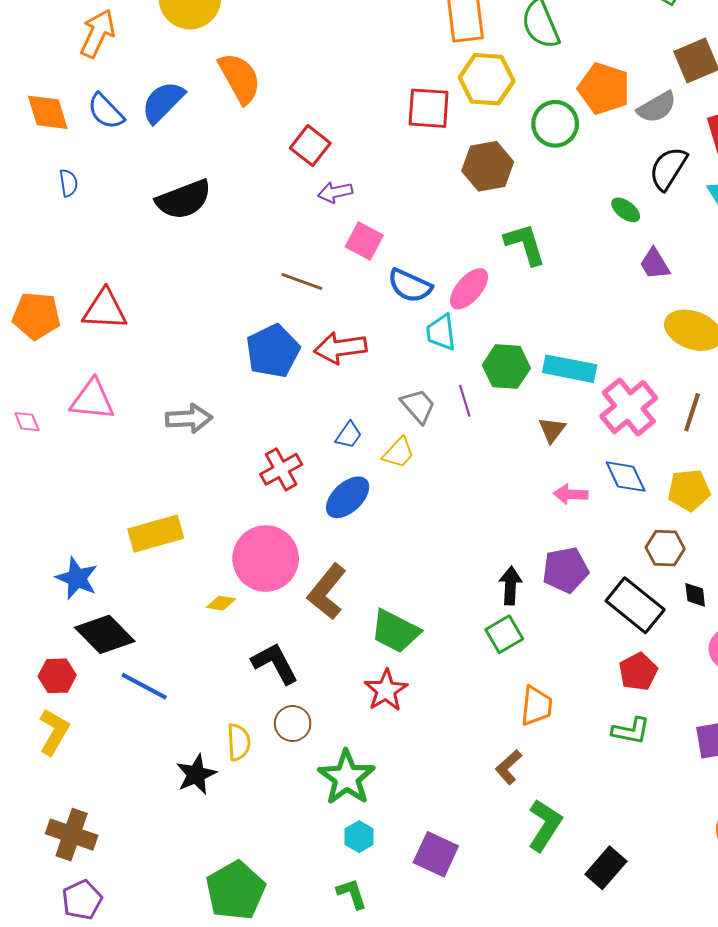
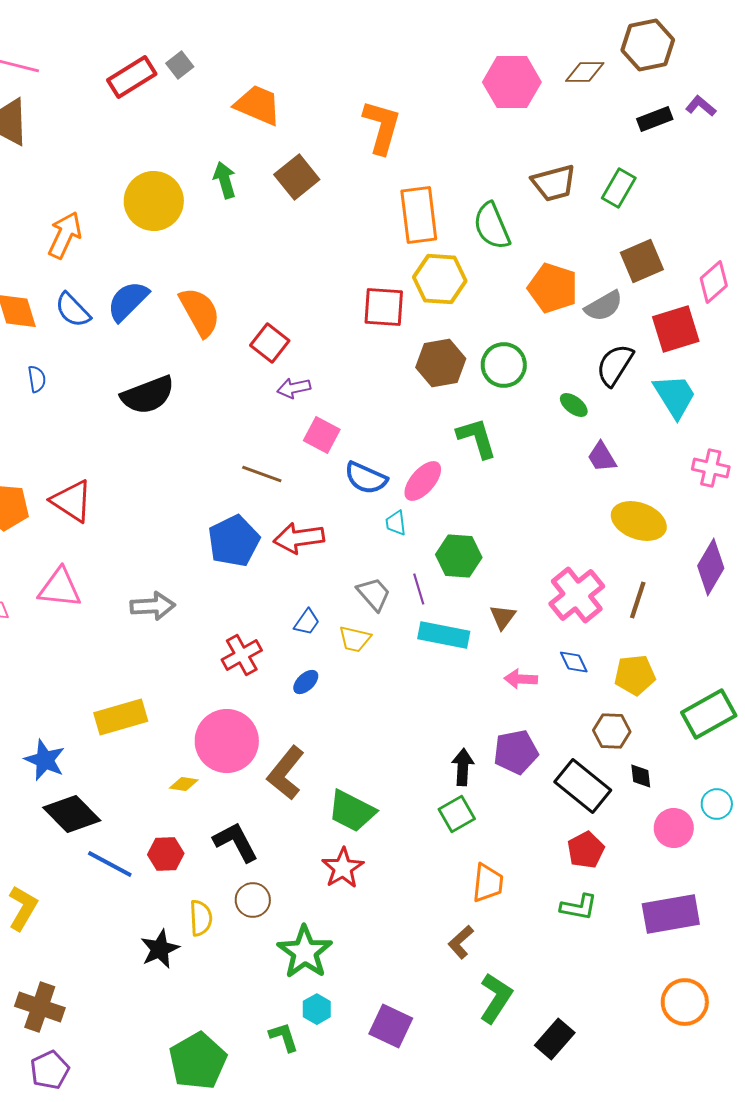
orange semicircle: (240, 78) -> (200, 312), moved
green circle: (555, 124) -> (504, 365), moved
red triangle: (105, 310) -> (72, 501), turned 30
cyan trapezoid: (441, 332) -> (396, 523), size x0.7
cyan rectangle: (570, 369) -> (444, 635), moved
yellow trapezoid: (398, 453) -> (355, 639), turned 60
blue diamond: (626, 477) -> (574, 662), size x0.7
blue ellipse: (348, 497) -> (306, 682), size x0.6
red hexagon: (57, 676) -> (166, 854), moved
green L-shape: (352, 894) -> (284, 1037), moved

